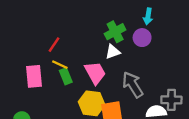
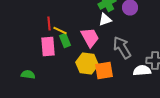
red line: (54, 45) -> (49, 24), moved, turned -40
pink rectangle: (34, 76) -> (48, 46), moved

